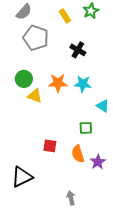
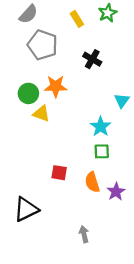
orange star: (58, 83) -> (56, 86), moved
cyan star: (83, 84) -> (101, 127), moved, turned 30
cyan triangle: (103, 106) -> (122, 101), moved, turned 32

